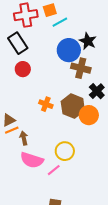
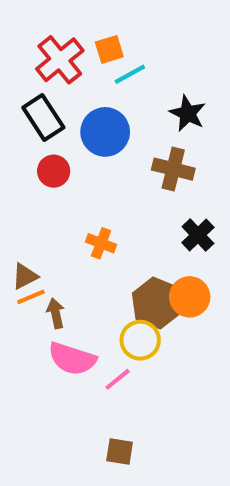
red cross: (26, 15) -> (60, 60), turned -30
blue circle: (69, 50) -> (105, 132), moved
black cross: (97, 91) -> (198, 235), moved
brown hexagon: (73, 106) -> (157, 303), moved
orange circle: (89, 115) -> (190, 297), moved

